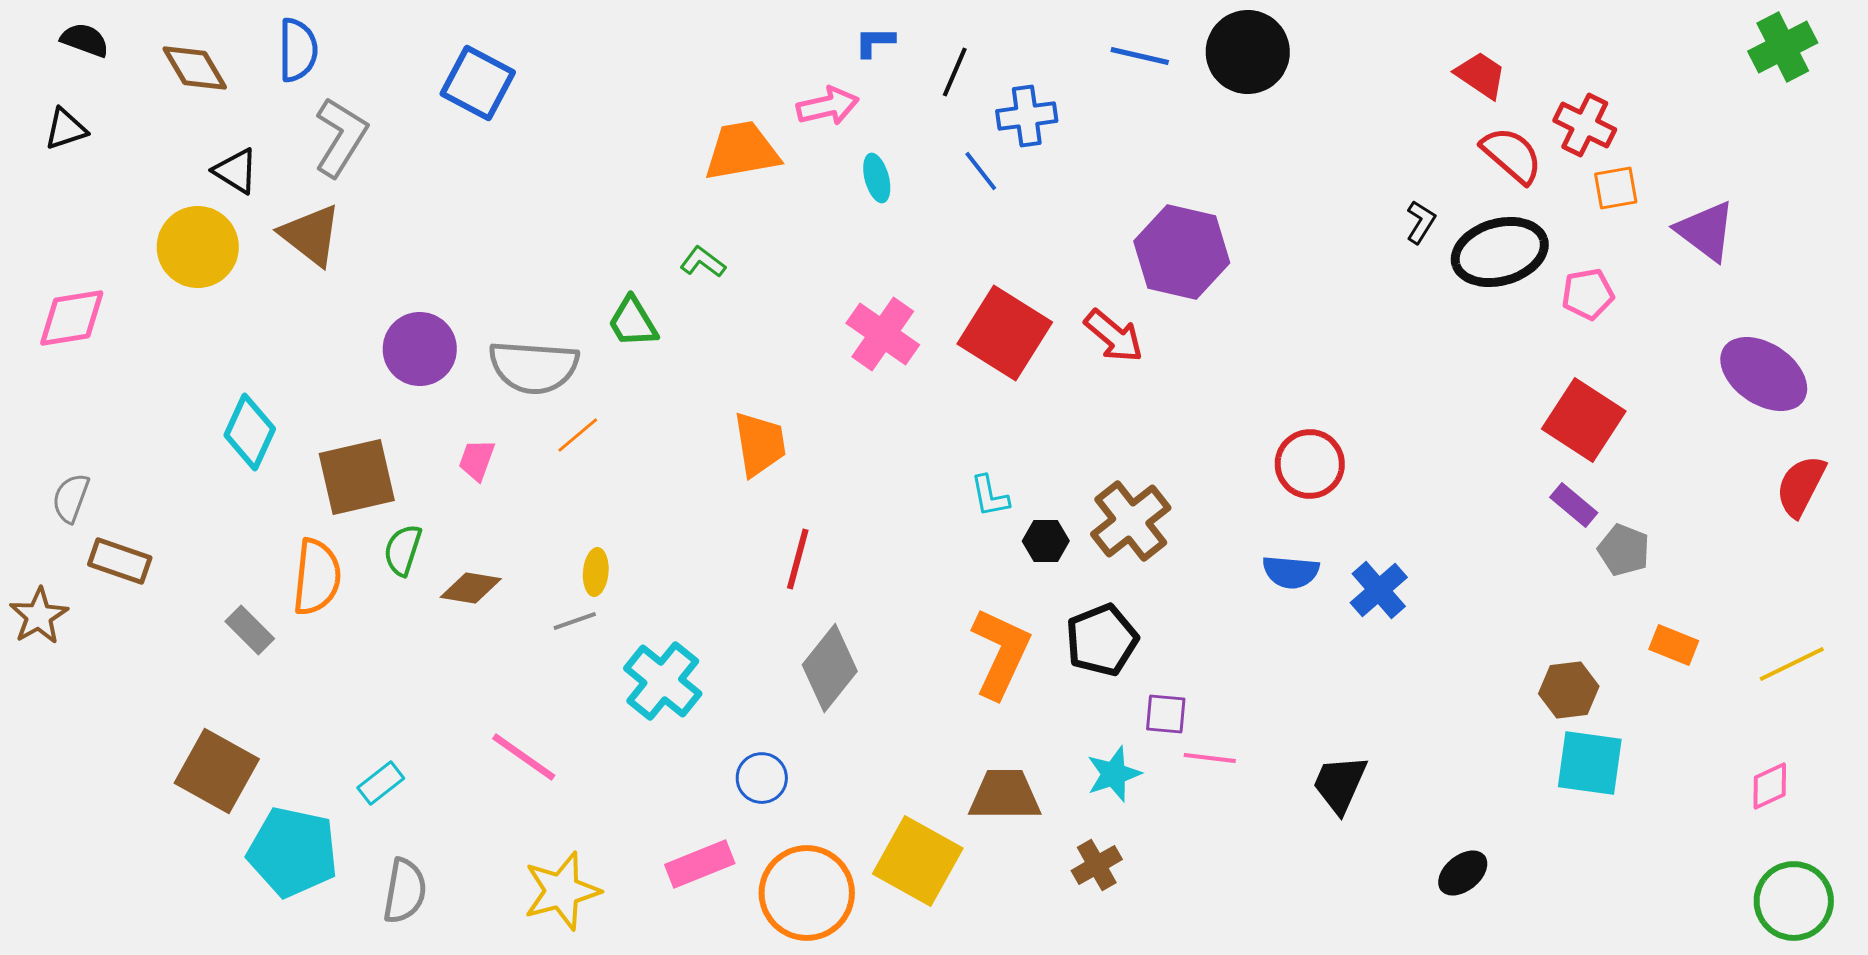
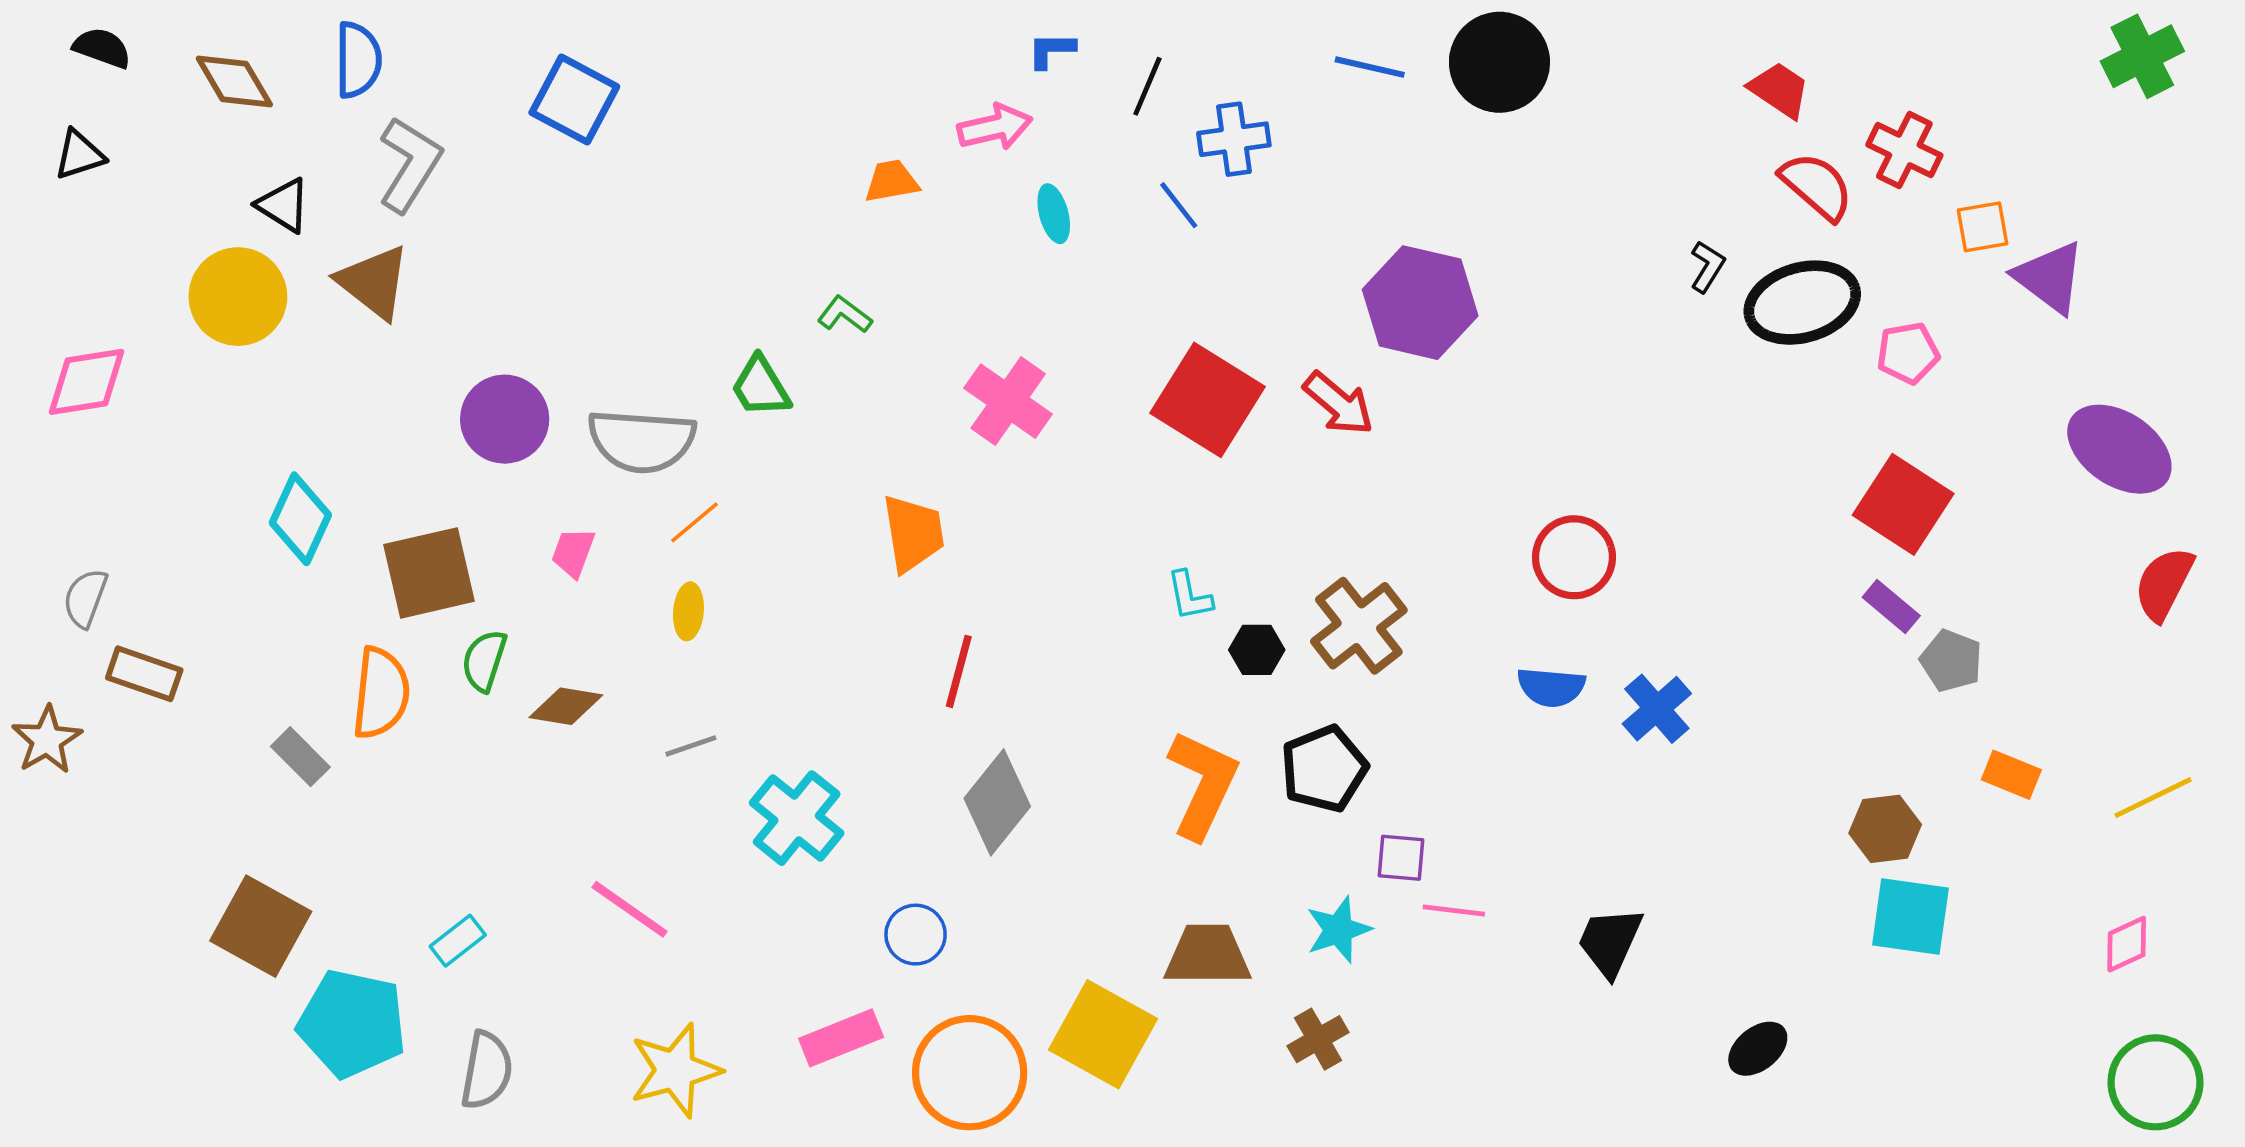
orange trapezoid: (742, 151) -> (892, 181), size x0.6
orange square: (1616, 188) -> (1982, 227), moved
pink cross: (883, 334) -> (1008, 401), moved
yellow ellipse: (596, 572) -> (688, 611), moved

